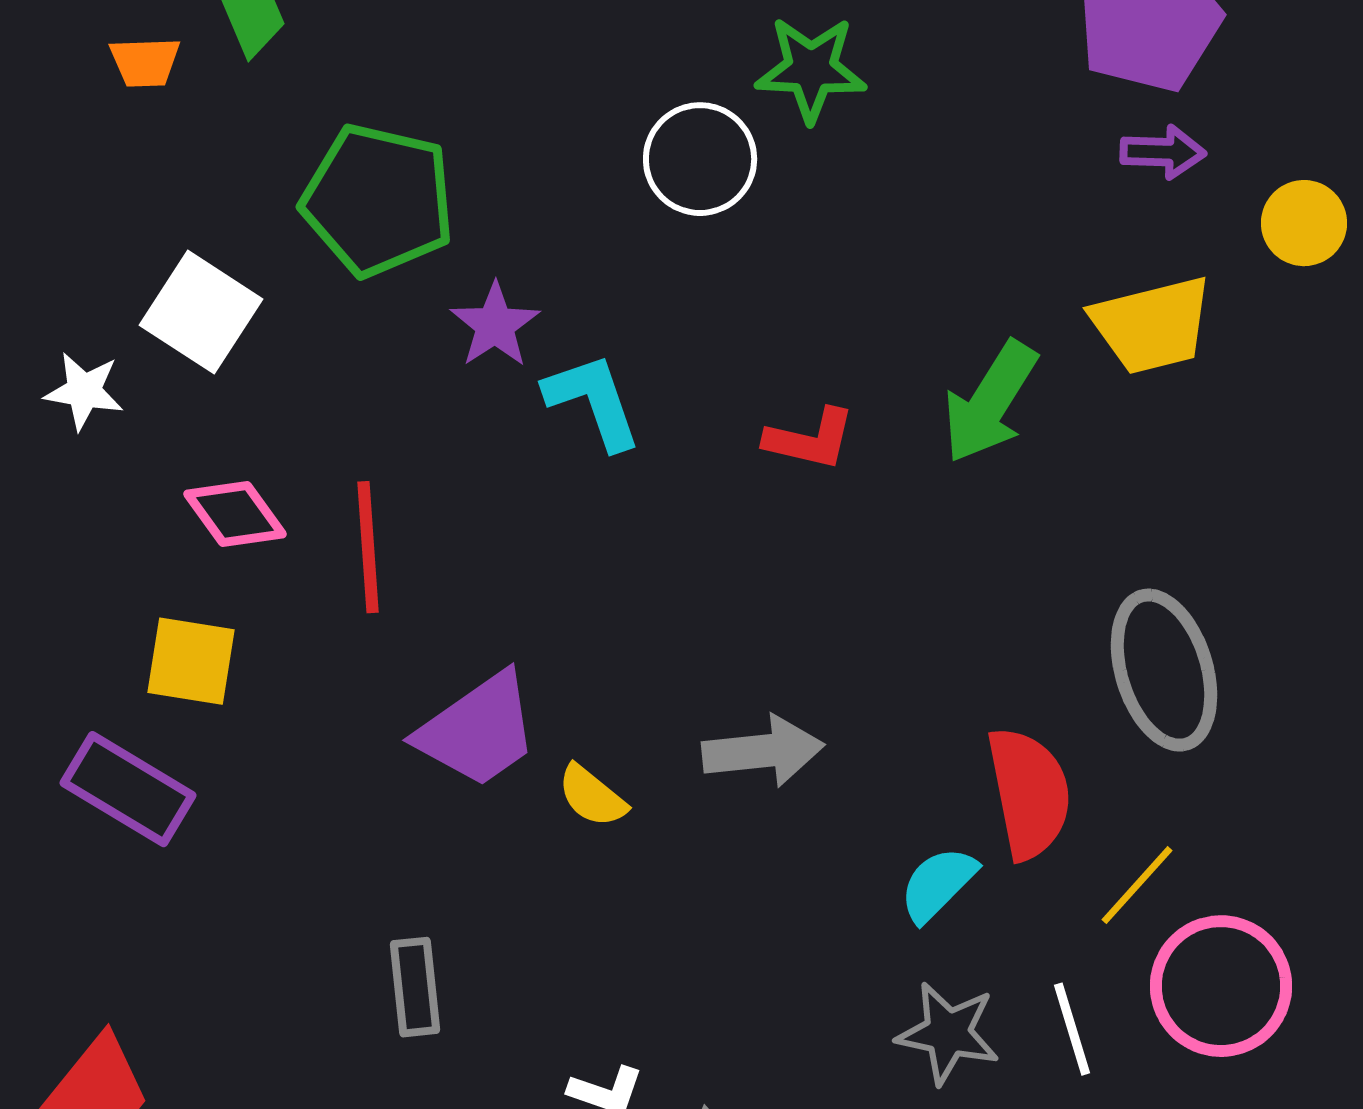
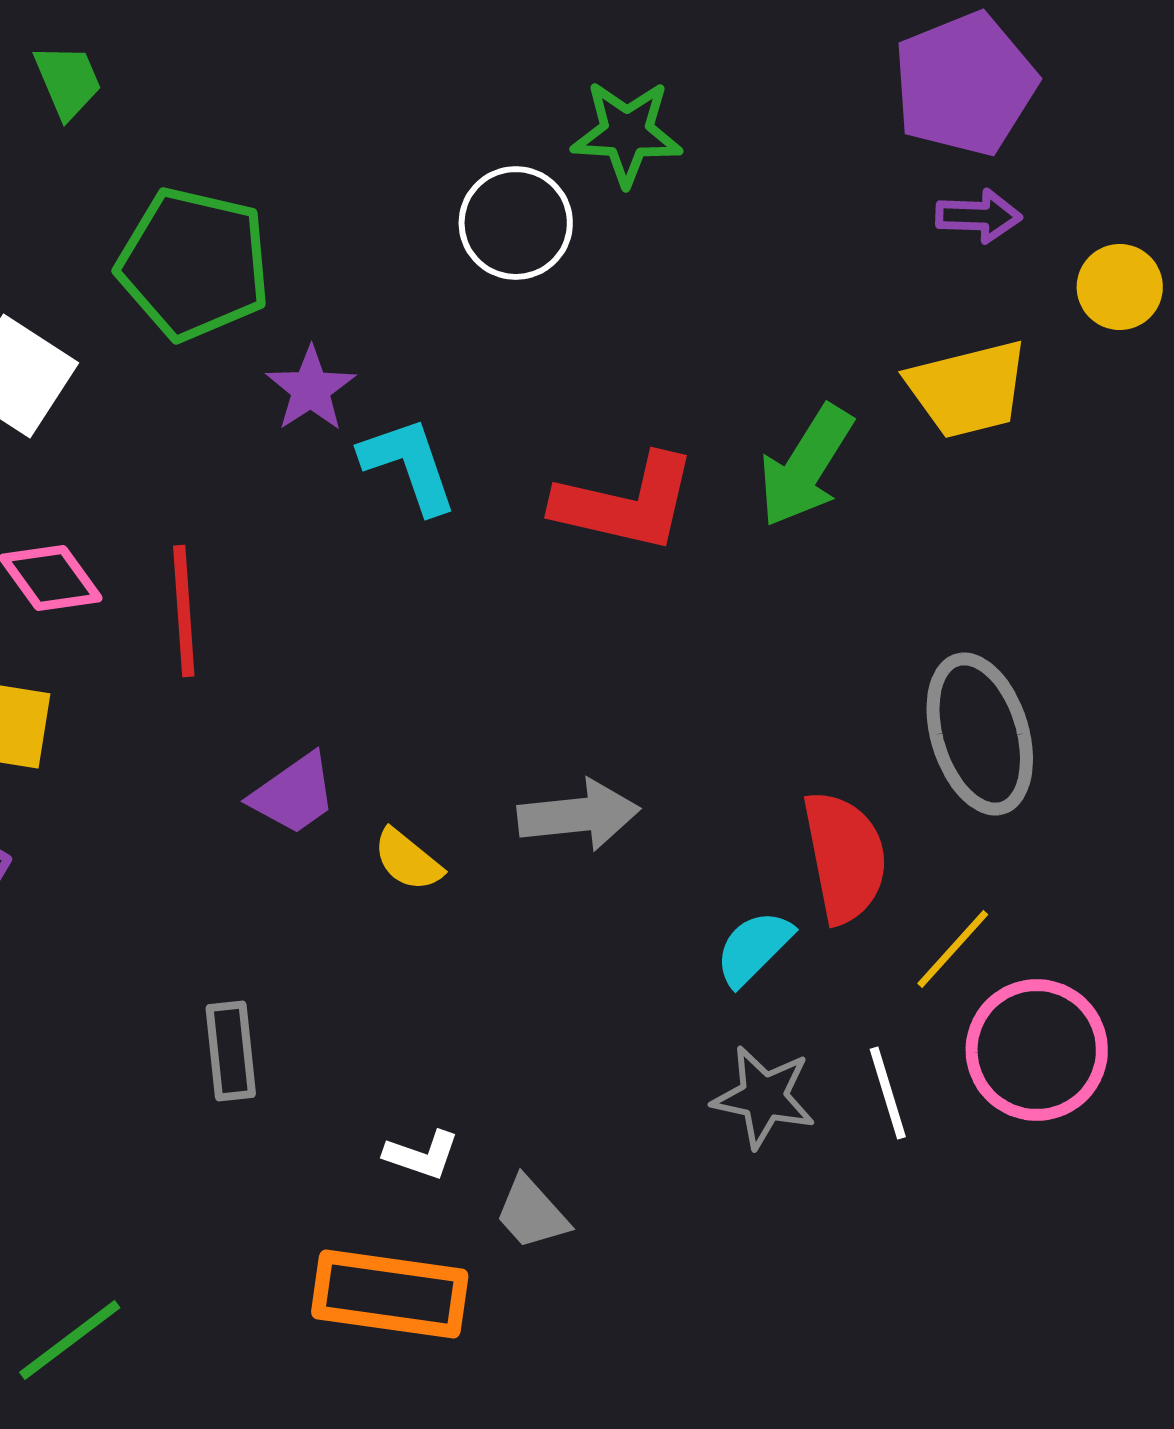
red L-shape: (810, 439) -> (626, 503), size x1.6
purple trapezoid: (478, 730) -> (294, 794), size x0.7

